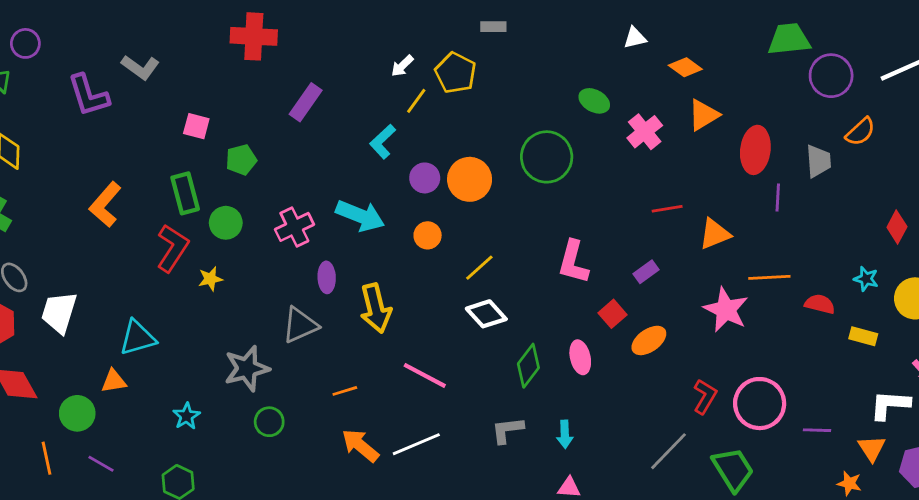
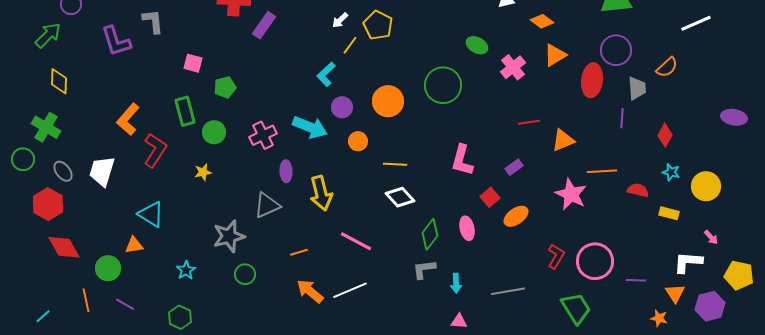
gray L-shape: (140, 67) -> (153, 21), turned -132
purple circle: (831, 76) -> (616, 50), moved
purple rectangle: (306, 102) -> (264, 25), moved
purple circle: (425, 178) -> (342, 107), moved
purple line: (778, 198) -> (622, 118), moved
red diamond: (897, 227) -> (665, 135), moved
red L-shape: (173, 248) -> (155, 150), moved
yellow line: (479, 268) -> (395, 164), turned 45
white trapezoid: (59, 312) -> (102, 171), moved
cyan triangle: (137, 338) -> (151, 214), turned 48
gray L-shape: (507, 430) -> (424, 269), moved
gray line: (669, 451) -> (508, 291), moved, turned 36

